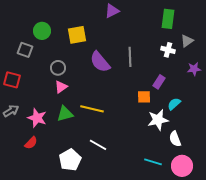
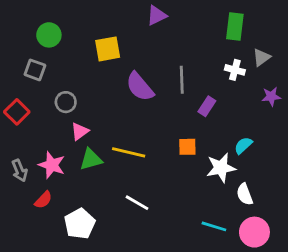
green circle: (42, 31) -> (49, 35), moved
gray circle: (58, 68) -> (66, 102), moved
red square: (12, 80) -> (17, 112), turned 30
purple rectangle: (159, 82) -> (207, 106), moved
pink triangle: (61, 87) -> (80, 131), moved
orange square: (144, 97) -> (187, 147), moved
gray arrow: (11, 111) -> (20, 171), moved, turned 98
white pentagon: (70, 160) -> (80, 224), moved

